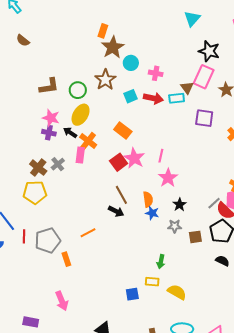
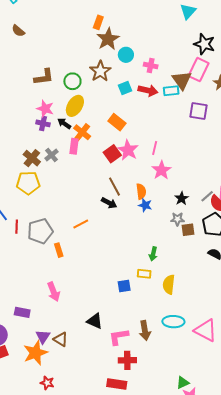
brown triangle: (187, 88) -> (182, 80), size x1.5
black star: (180, 205) -> (182, 198), moved
gray star: (175, 226) -> (177, 219), moved
yellow semicircle: (177, 292) -> (169, 285), turned -114

